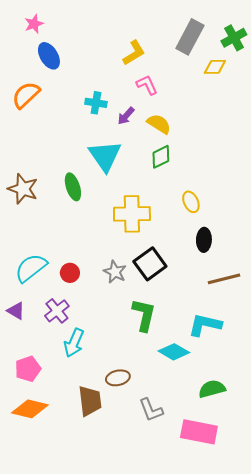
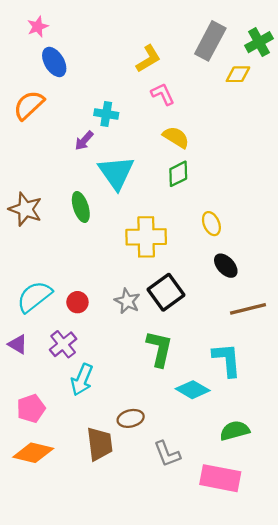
purple arrow: (126, 116) -> (84, 141), moved
black ellipse: (204, 240) -> (226, 266), turned -45
cyan L-shape: (205, 325) -> (227, 360), turned 72

